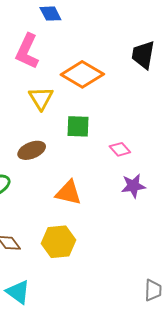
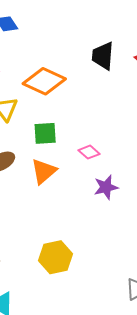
orange triangle: (68, 193) -> (44, 171), moved, turned -48
yellow hexagon: (59, 242) -> (56, 257), moved

